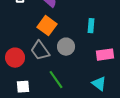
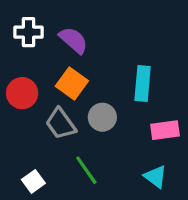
cyan rectangle: (91, 26) -> (143, 84), size x1.5
red circle: (15, 58) -> (22, 93), moved
white square: (23, 87) -> (33, 181), turned -32

